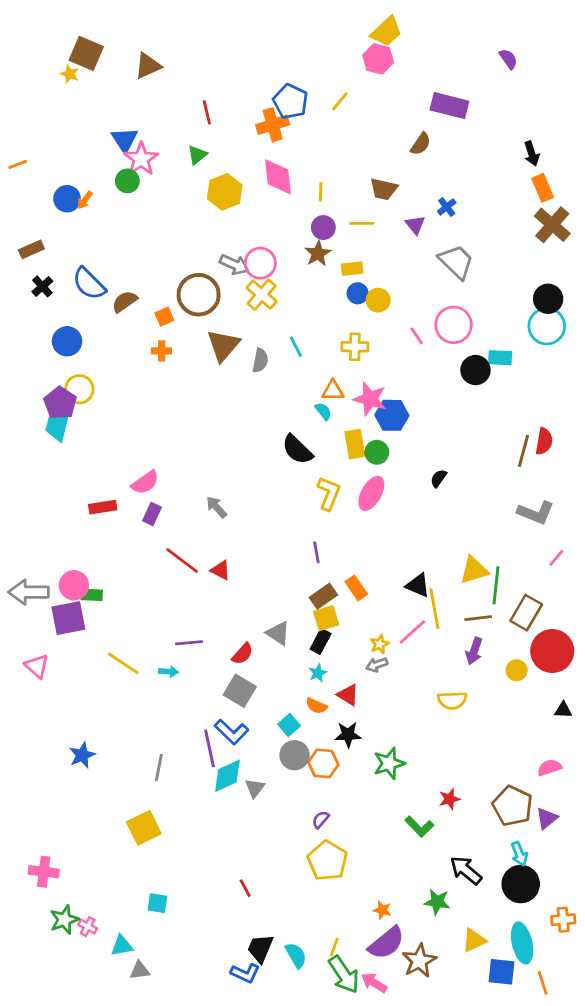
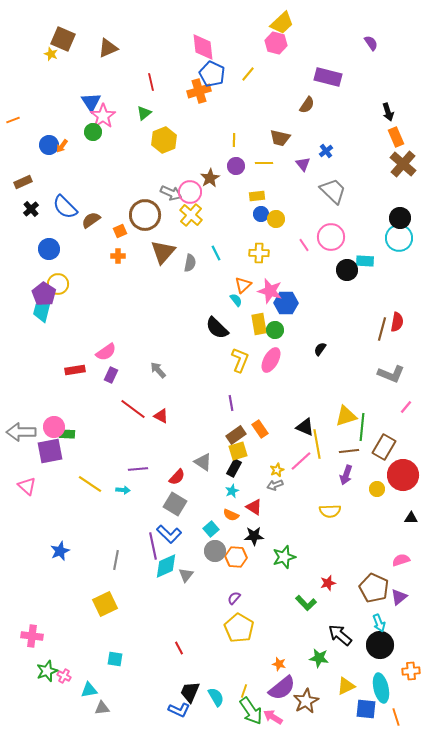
pink diamond: (278, 177) -> (203, 47), moved
brown star: (318, 254) -> (210, 178), moved
orange triangle: (333, 391) -> (243, 285), turned -42

